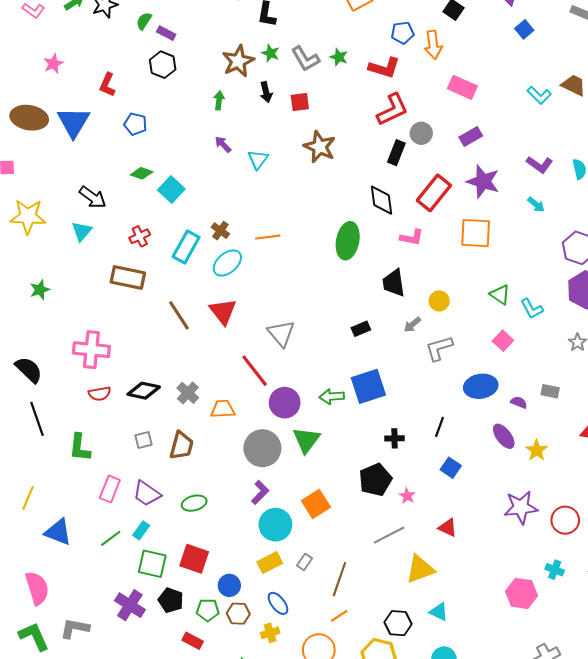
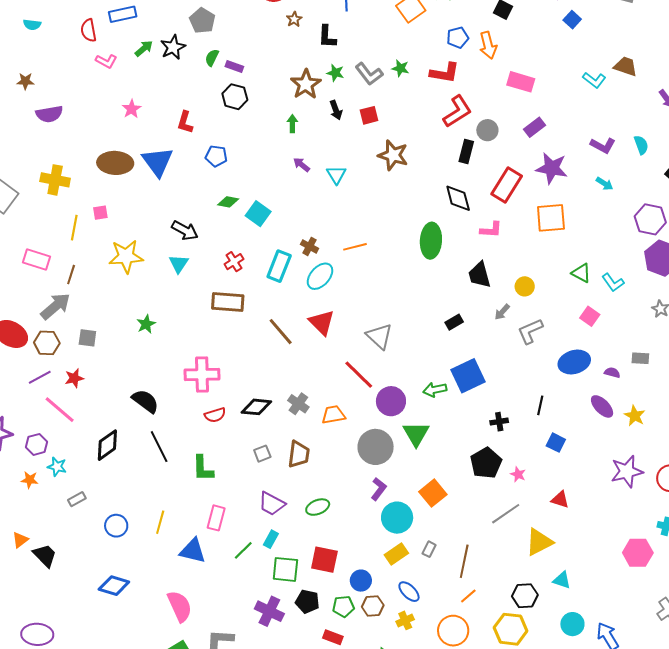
pink rectangle: (110, 489) -> (216, 518), moved

